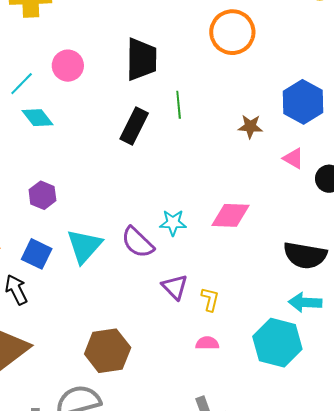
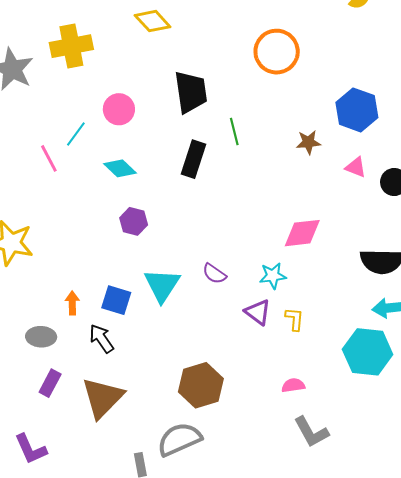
cyan diamond: (37, 118) -> (120, 168), moved
purple hexagon: (42, 195) -> (134, 221), moved
cyan star: (173, 223) -> (273, 276), moved
purple semicircle: (138, 242) -> (214, 274), size x0.7
pink semicircle: (207, 343) -> (293, 385), moved

